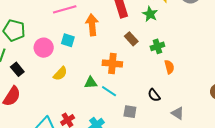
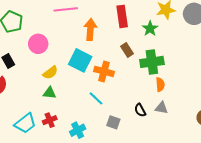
cyan square: (68, 40) -> (80, 60), moved, size x1.6
green cross: (157, 46) -> (152, 62), size x1.6
green triangle: (91, 83) -> (50, 93), moved
gray triangle: (178, 113) -> (161, 108), moved, turned -32

